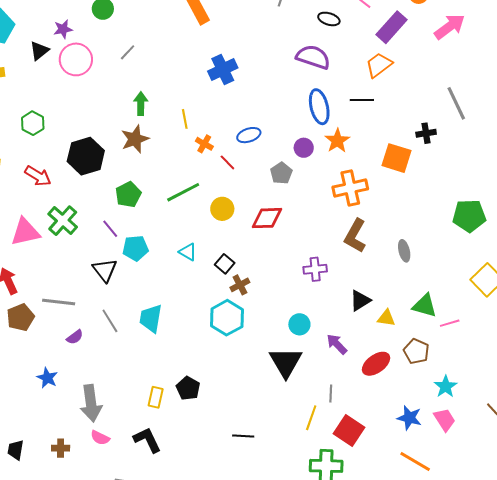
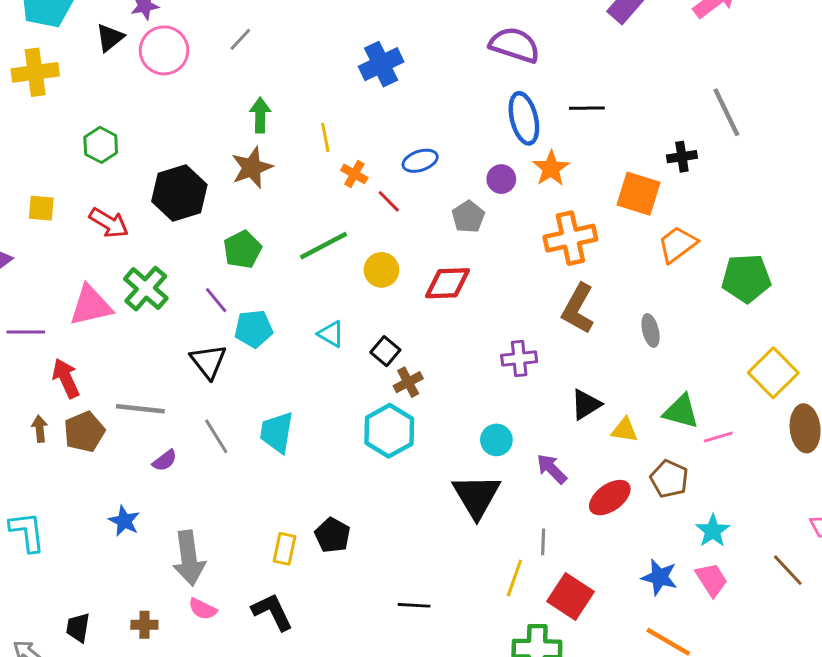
orange trapezoid: (379, 65) -> (677, 244), moved

